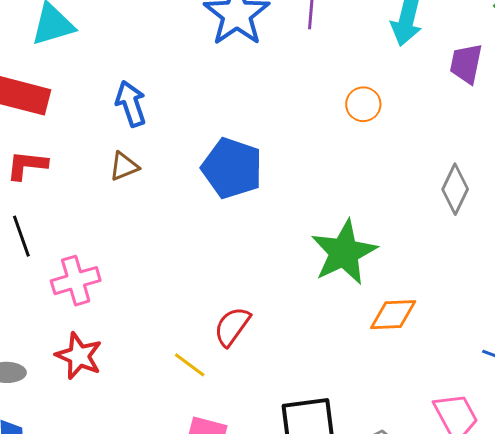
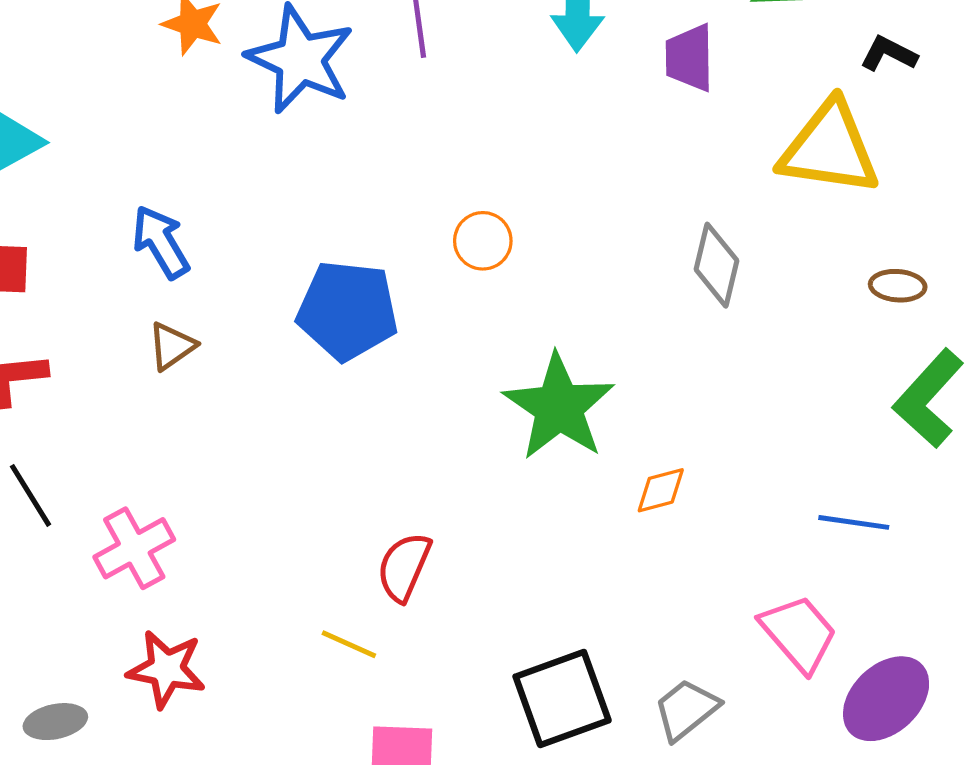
orange circle: (363, 104) -> (483, 241), moved
orange diamond: (393, 315) -> (661, 490), size x0.7

